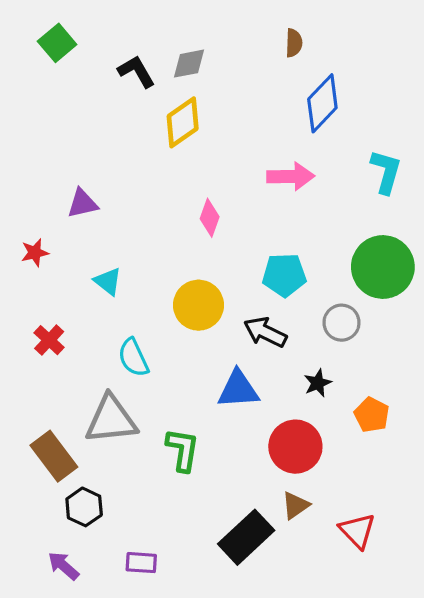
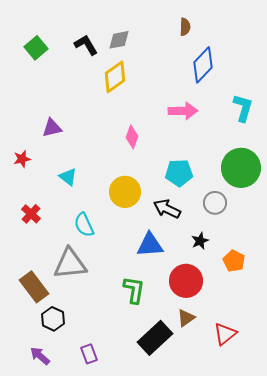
green square: (57, 43) -> (36, 48), moved
green L-shape: (183, 450) -> (134, 290), moved
red triangle: (357, 531) -> (225, 334), turned 35
purple rectangle: (141, 563) -> (89, 354), turned 66

